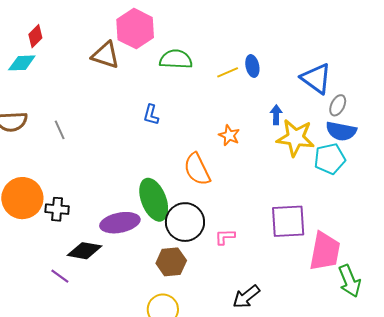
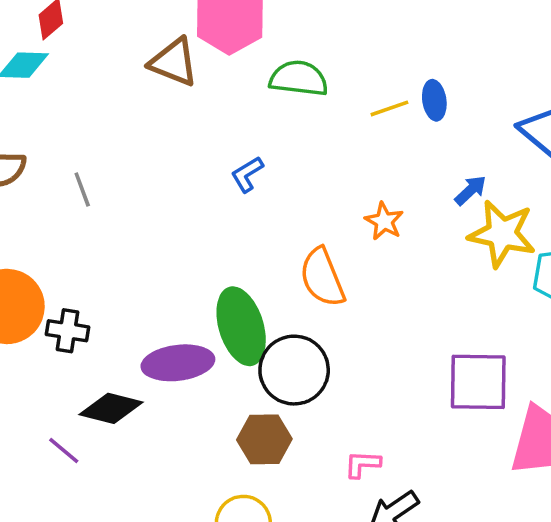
blue L-shape: (151, 115) -> (247, 174), turned 40
blue arrow: (276, 115) -> (470, 190), turned 42
pink L-shape: (225, 237) -> (362, 464), moved

